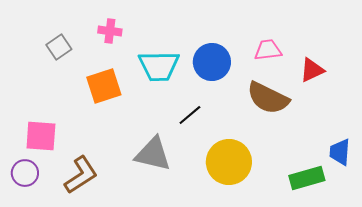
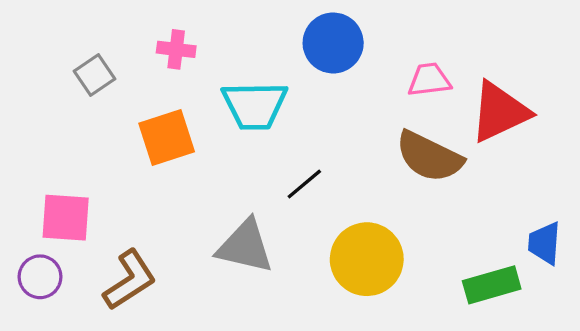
blue circle: (212, 62) -> (333, 43), moved
red triangle: (312, 70) -> (500, 112), size x1.6

